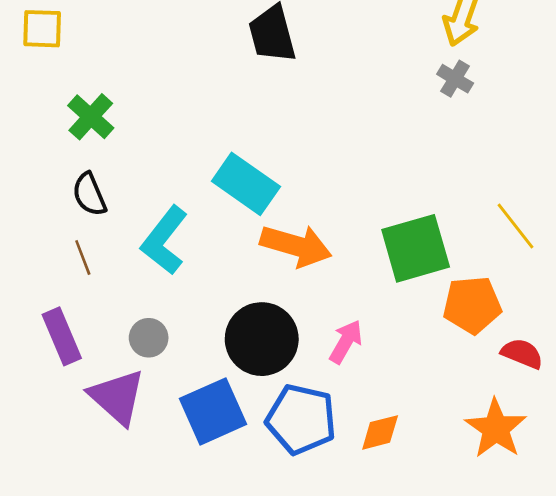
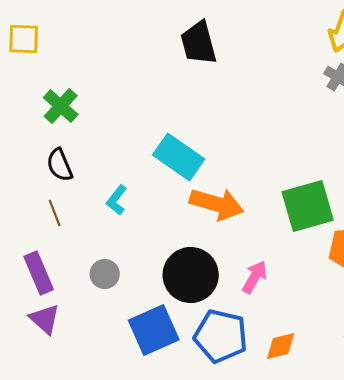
cyan L-shape: (164, 240) -> (117, 200), size x0.6
purple triangle: (117, 397) -> (45, 319), moved, size x0.7

